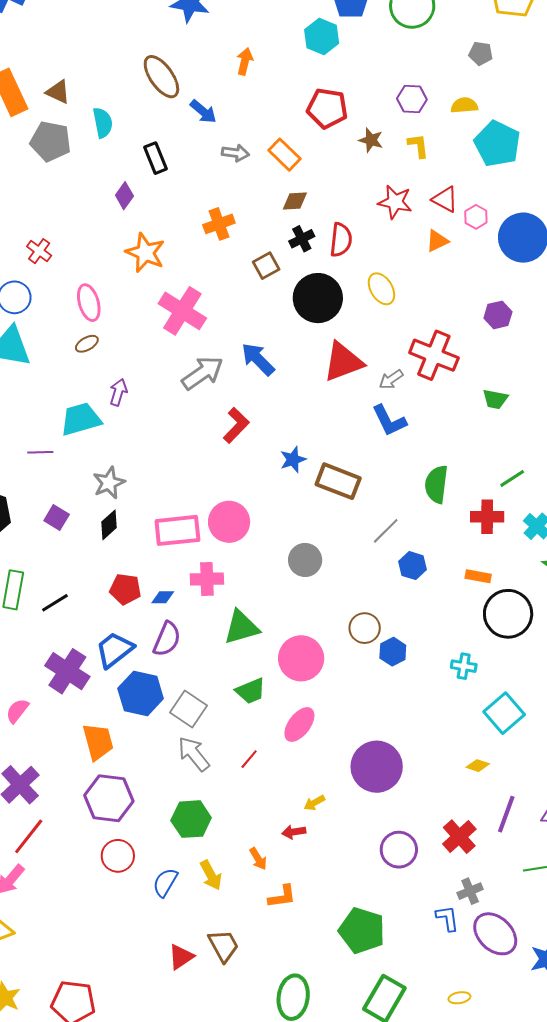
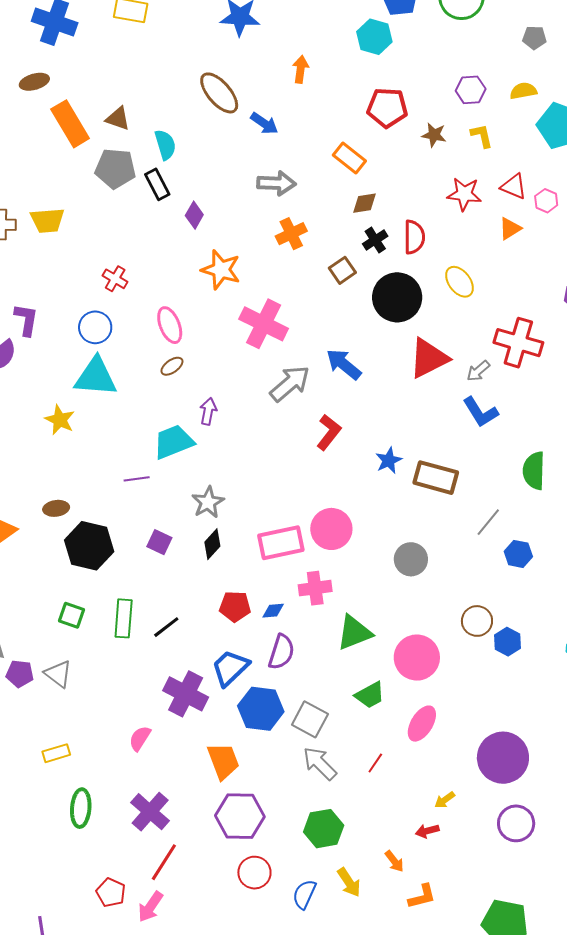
gray arrow: (235, 153) -> (276, 183), moved, size x1.4
black rectangle: (156, 158) -> (157, 184), moved
purple circle: (399, 850) -> (516, 823), moved

